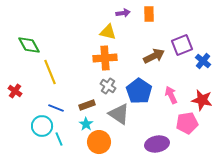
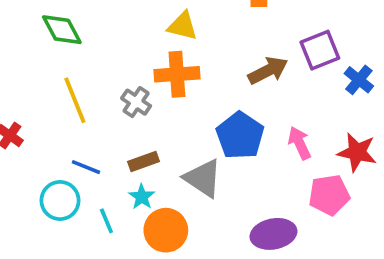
green diamond: (29, 45) -> (62, 30), moved
gray cross: (108, 86) -> (136, 102), moved
cyan line: (59, 139) -> (106, 221), moved

